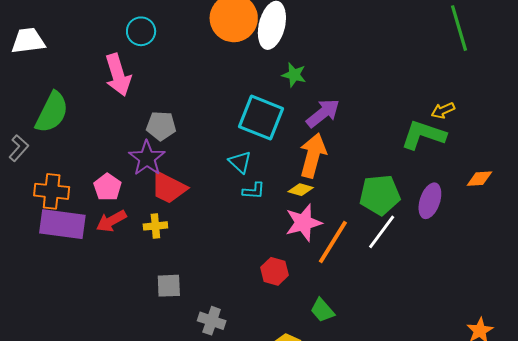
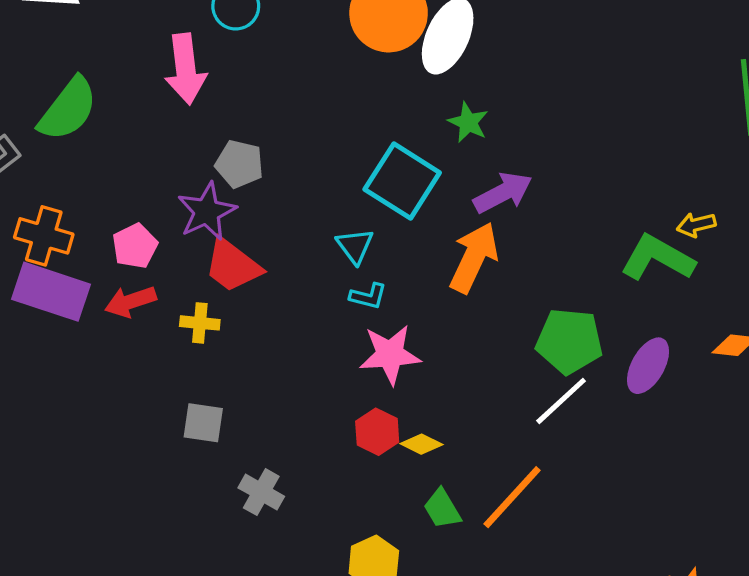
yellow diamond: (301, 190) -> (421, 444), moved
pink star: (303, 223) -> (390, 354), moved
orange line: (333, 242) -> (512, 497), moved

